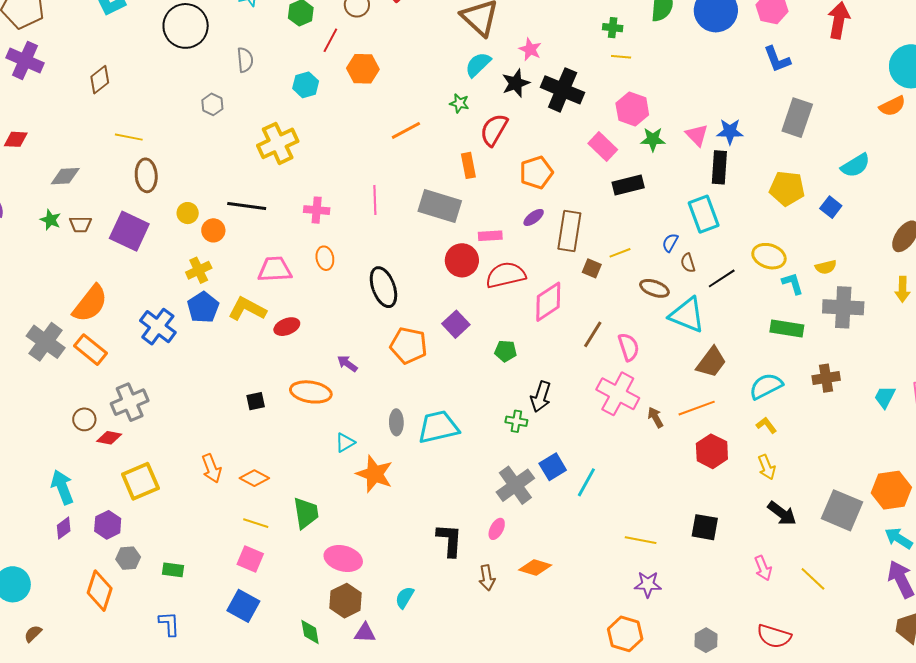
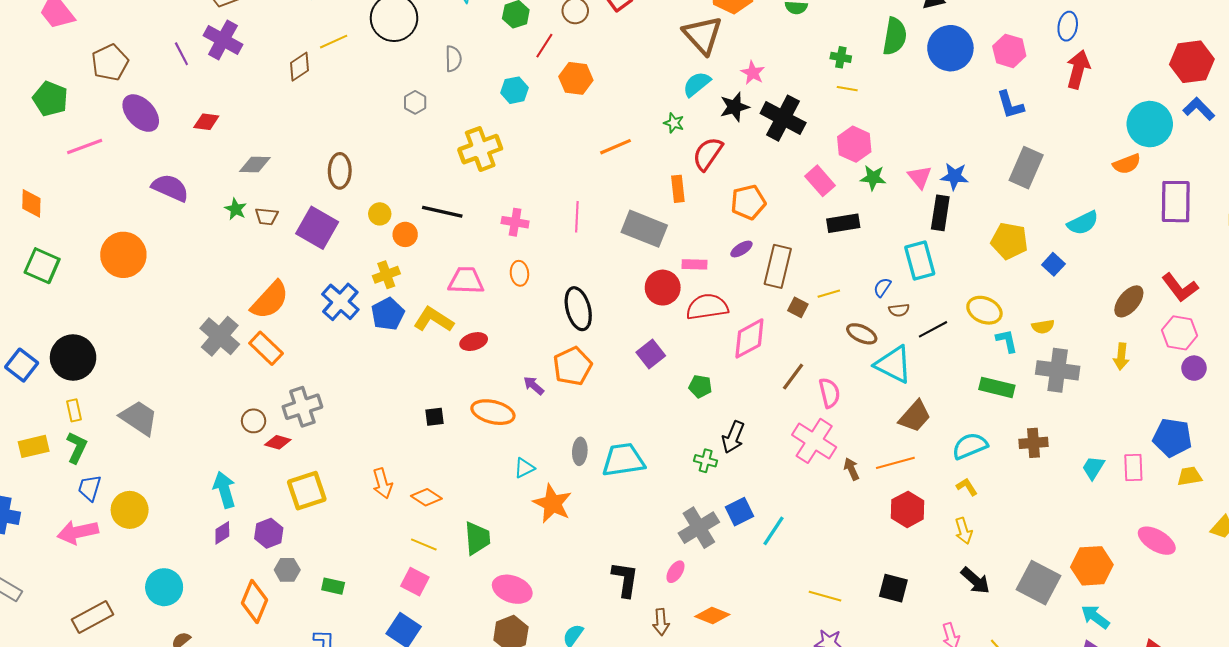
yellow line: (129, 137) -> (334, 42), moved, turned -40
brown semicircle: (688, 263) -> (899, 310), turned -84
blue cross: (158, 327) -> (340, 302), moved
orange pentagon: (409, 346) -> (572, 366), moved, turned 30

